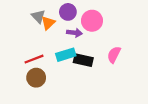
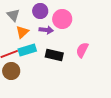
orange triangle: (48, 23) -> (22, 32), moved
cyan rectangle: (66, 55) -> (27, 50), moved

